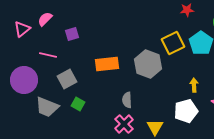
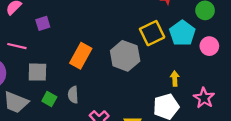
orange rectangle: (107, 64) -> (81, 56), turned -55
gray square: (67, 79) -> (37, 72), turned 30
gray semicircle: (127, 100) -> (73, 95), moved

